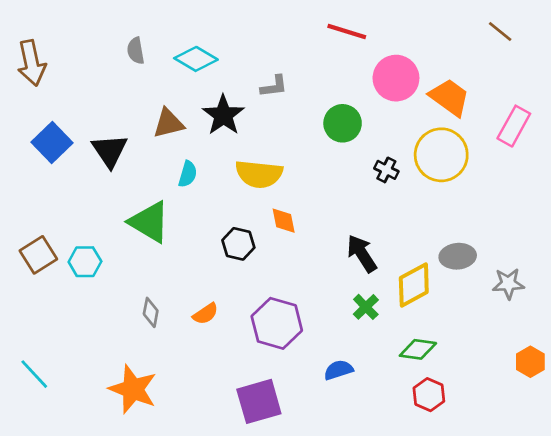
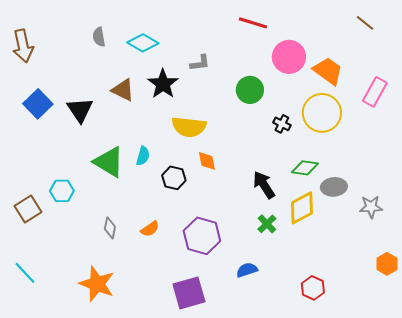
brown triangle: (169, 123) -> (123, 90), turned 40
cyan semicircle: (188, 174) -> (143, 156), moved
brown square: (38, 255) -> (28, 209), moved
green diamond: (418, 349) -> (305, 168), moved

